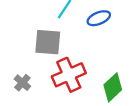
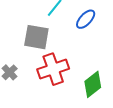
blue ellipse: (99, 18) -> (86, 19), turned -30

